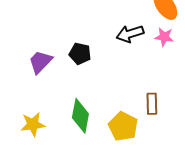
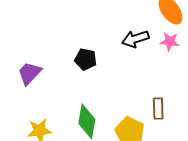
purple trapezoid: (40, 62) -> (29, 73), moved

